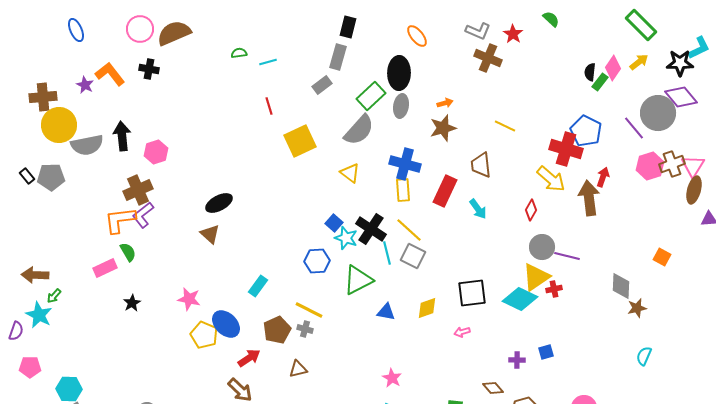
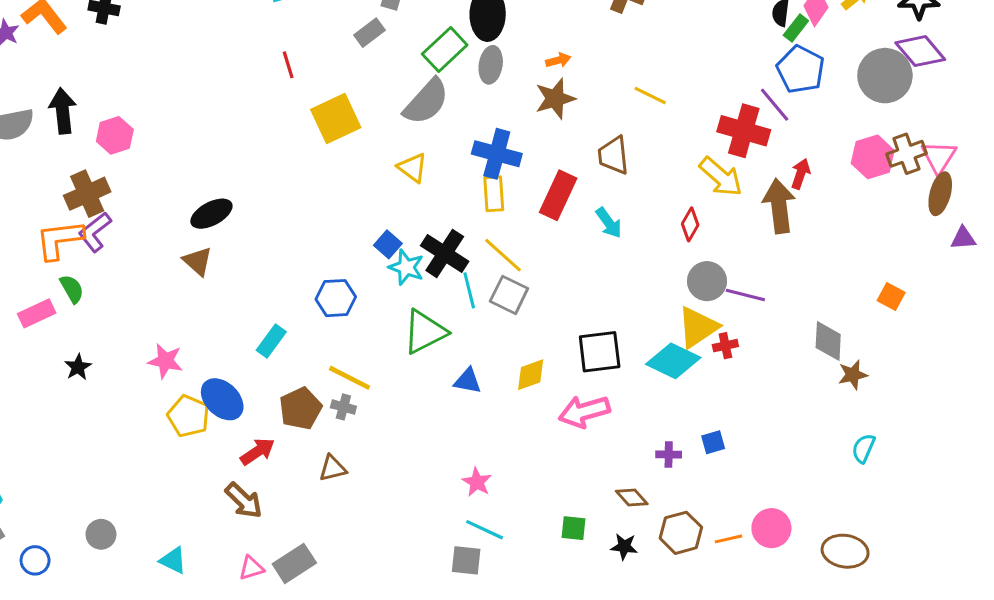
purple line: (634, 128) -> (775, 105), moved
blue pentagon: (586, 131) -> (801, 69), moved
blue hexagon: (317, 261) -> (336, 298), moved
pink arrow: (462, 332) -> (584, 412), size x2.0

